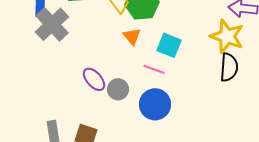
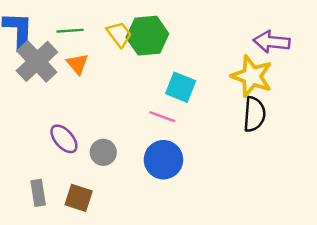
orange triangle: (132, 36) -> (77, 64), moved
purple ellipse: (94, 79) -> (64, 139), moved
gray circle: (118, 89) -> (103, 152), moved

